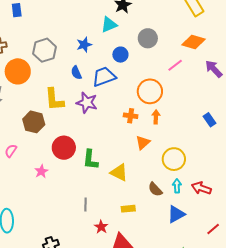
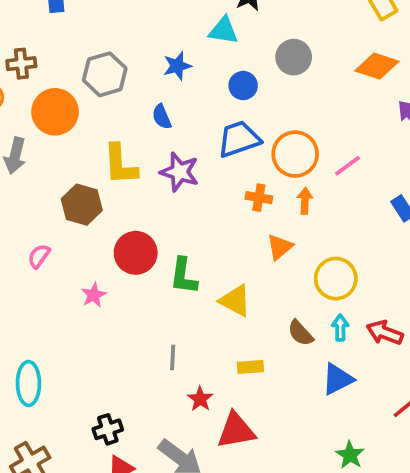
cyan triangle: (109, 25) -> (223, 31), turned 30
pink line: (175, 65) -> (348, 166), moved
blue trapezoid: (104, 77) -> (239, 139), moved

